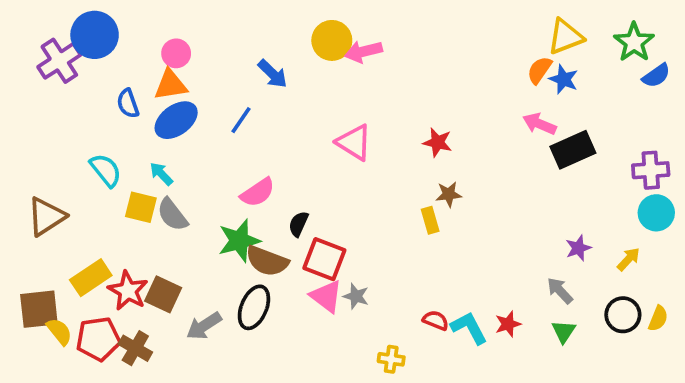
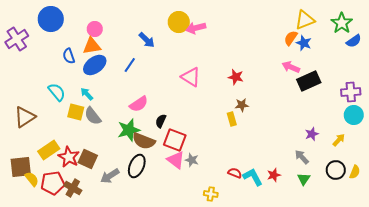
purple cross: (59, 61) -> (17, 39), moved

